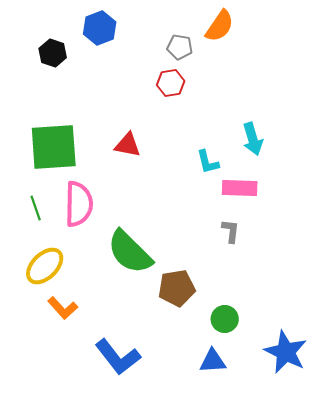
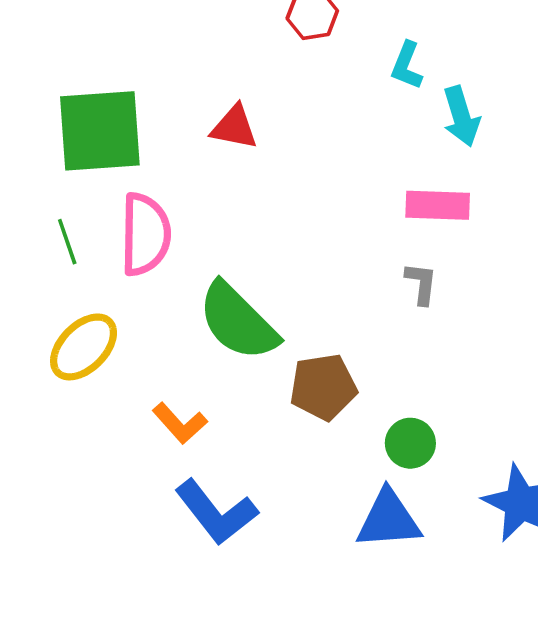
cyan L-shape: (208, 162) -> (407, 65), moved, turned 36
orange L-shape: (63, 308) -> (180, 423), moved
blue triangle: (213, 361) -> (389, 519), size x1.4

